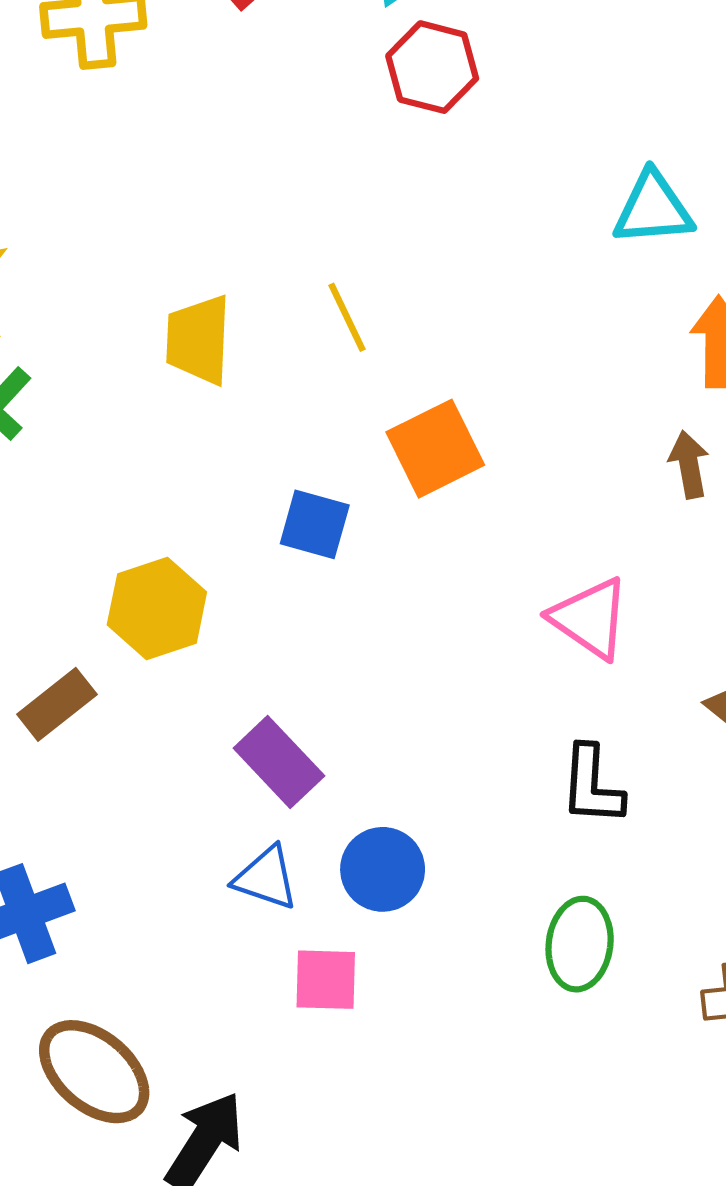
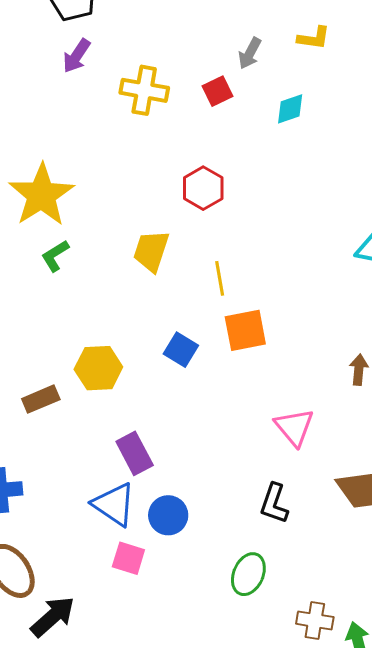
red hexagon: (432, 67) -> (203, 188), moved
yellow line: (347, 317) -> (220, 278), moved
blue triangle: (266, 878) -> (114, 504), size x1.4

